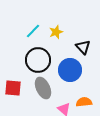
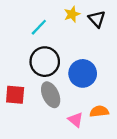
yellow star: (56, 32) -> (72, 14), moved
black triangle: (83, 47) -> (97, 19), moved

